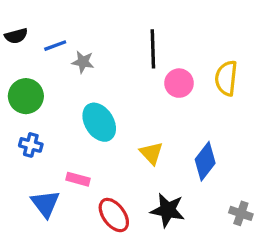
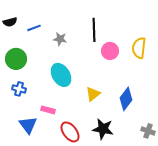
gray star: (83, 62) -> (60, 39), moved
yellow triangle: (151, 153) -> (93, 94), turned 35

